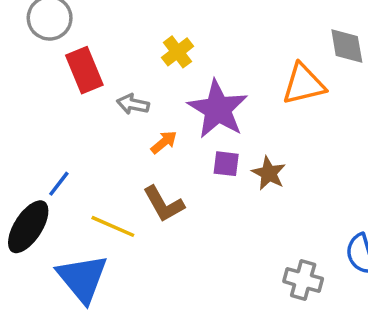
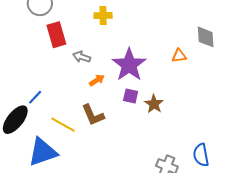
yellow cross: (178, 52) -> (103, 15), moved, turned 30
orange triangle: (304, 84) -> (179, 56), size x0.6
blue triangle: (82, 278) -> (43, 152), turned 44

